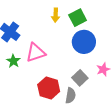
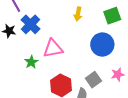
green square: (78, 18) -> (112, 16), moved
green star: (13, 61) -> (31, 62), moved

